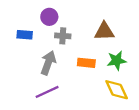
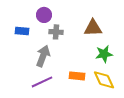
orange rectangle: (86, 63) -> (77, 76), moved

